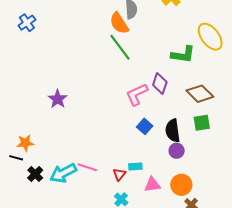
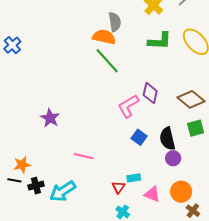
orange semicircle: (119, 23) -> (104, 37), turned 140
green L-shape: (183, 55) -> (160, 41), moved
pink line: (87, 167) -> (84, 156), moved
black cross: (35, 174) -> (36, 186), moved, turned 35
pink triangle: (152, 185) -> (152, 194), turned 36

